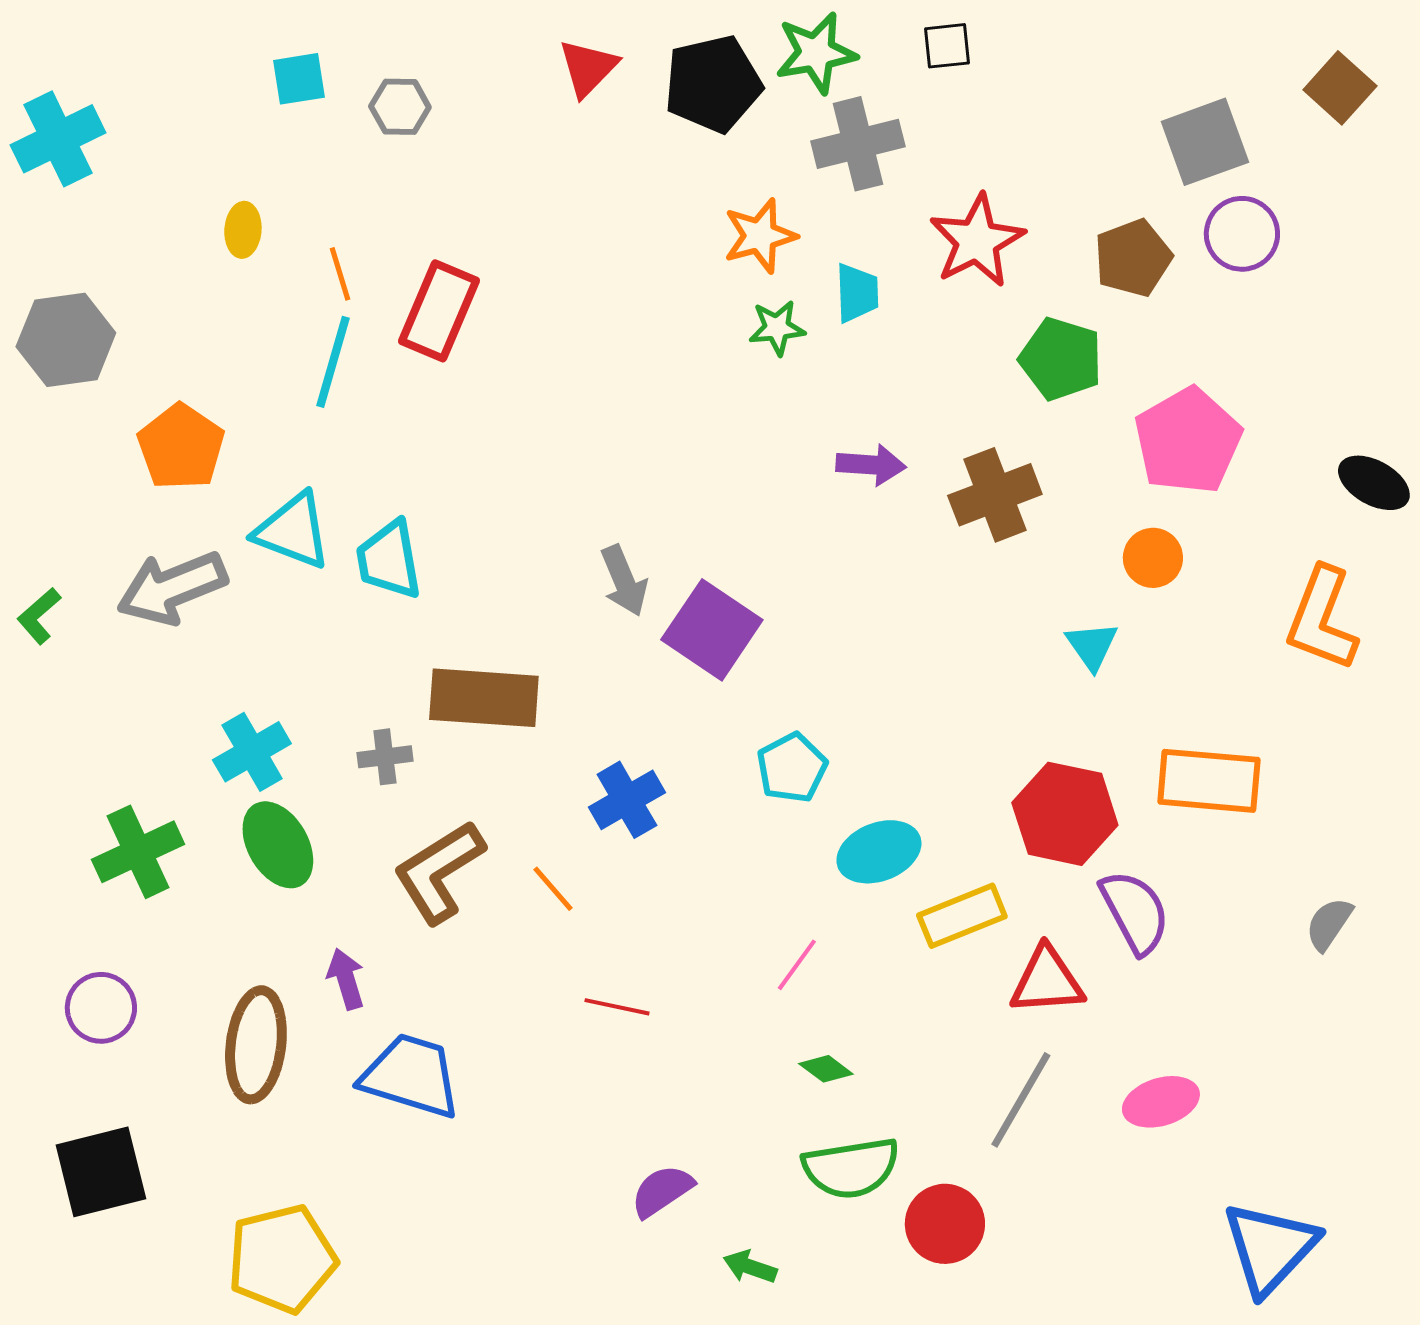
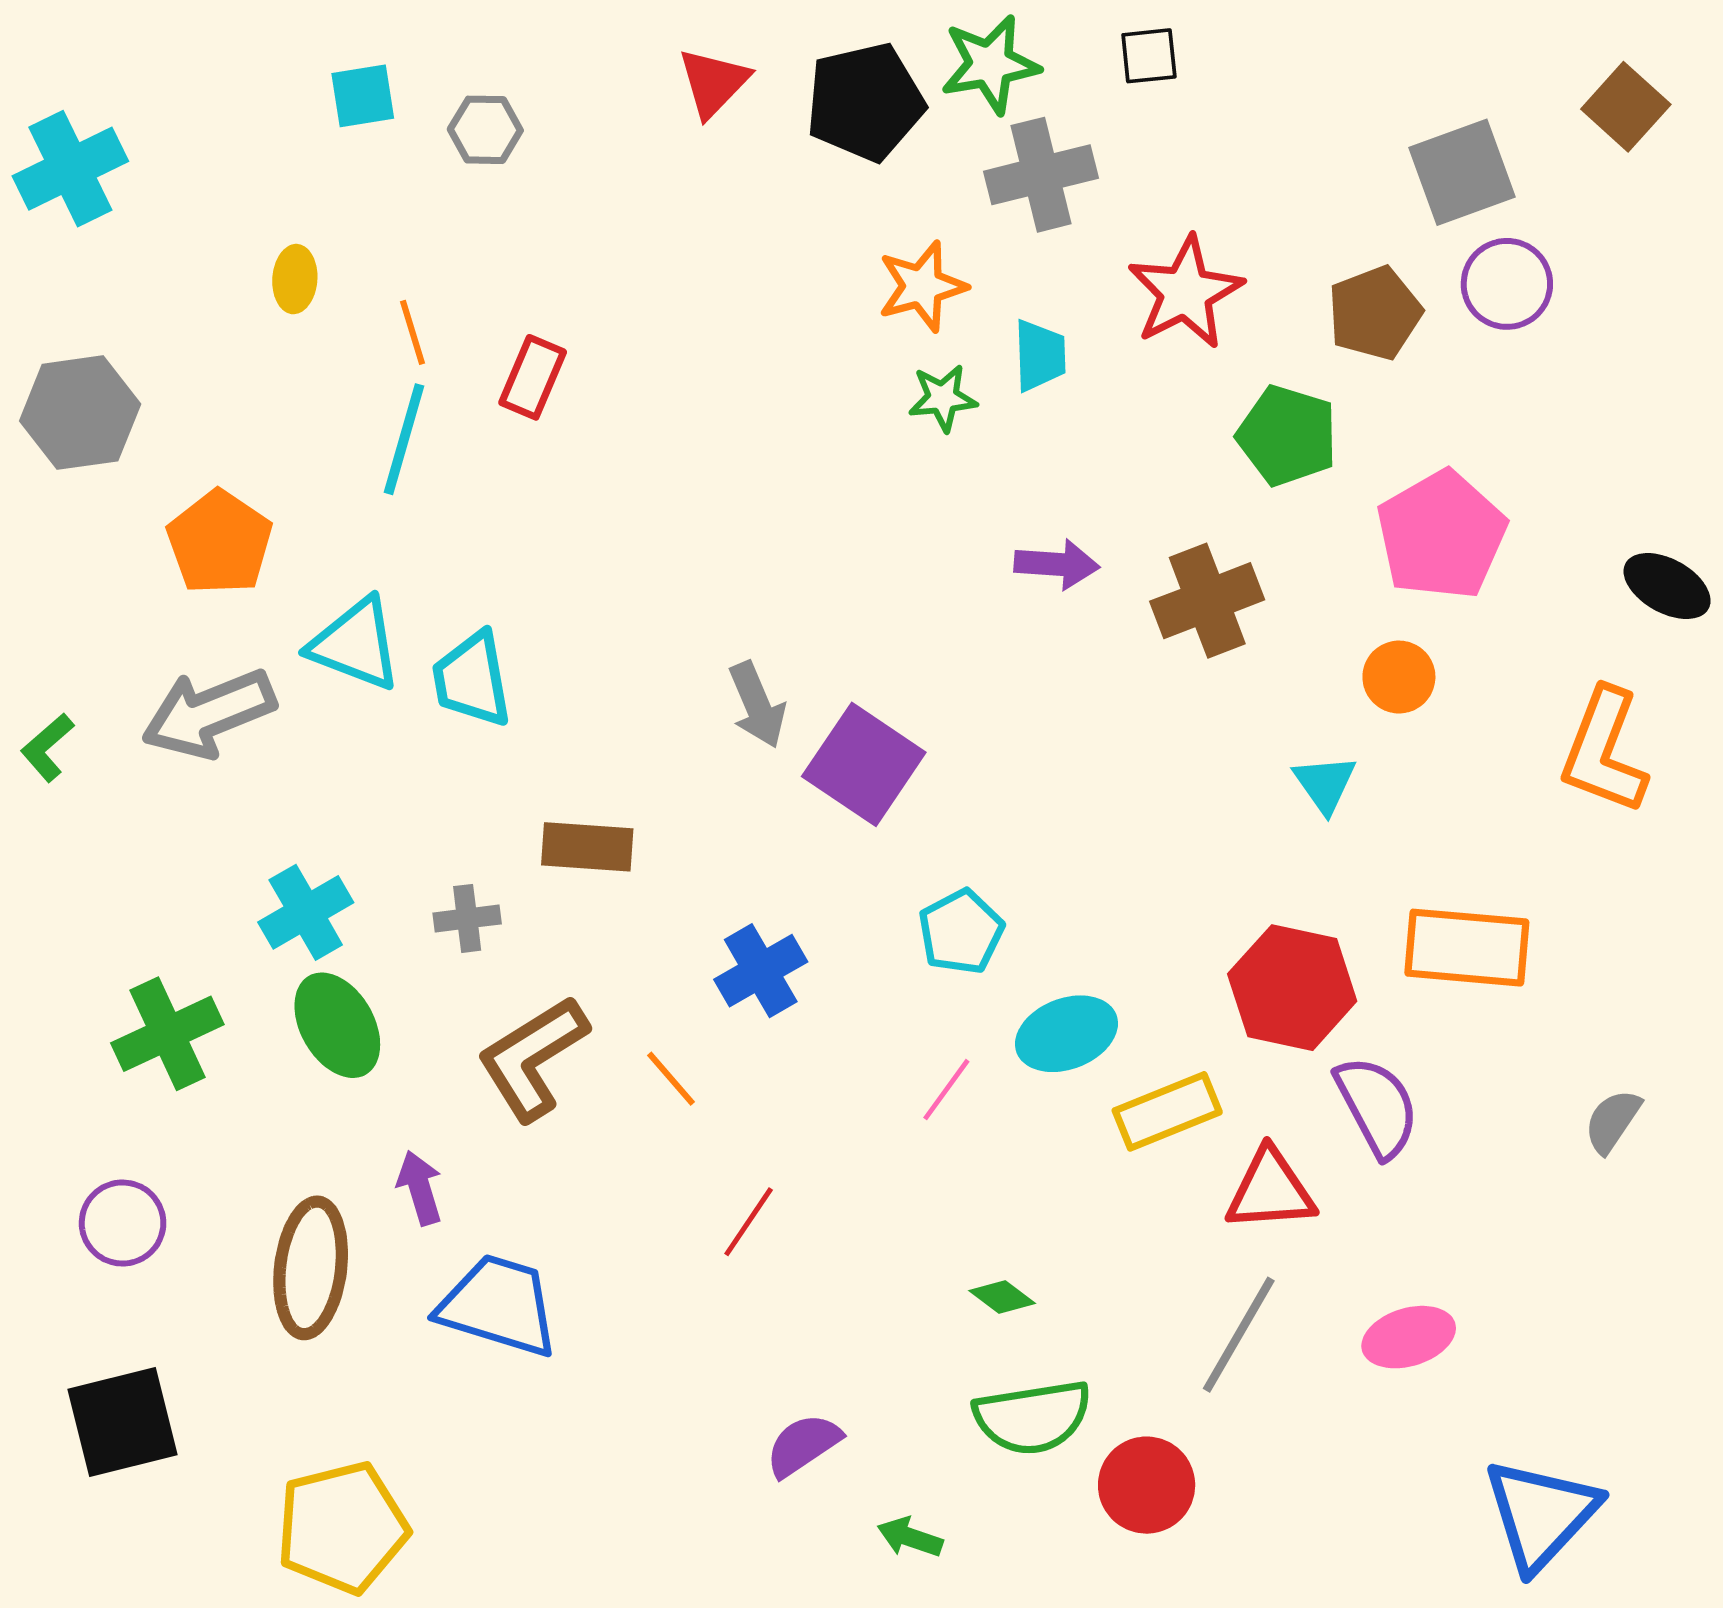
red rectangle: (439, 311) -> (533, 377), size x0.7
brown rectangle: (484, 698) -> (587, 847), size x0.7
pink line: (797, 965) -> (946, 1090), moved
red line: (617, 1007) -> (749, 1222), turned -68

